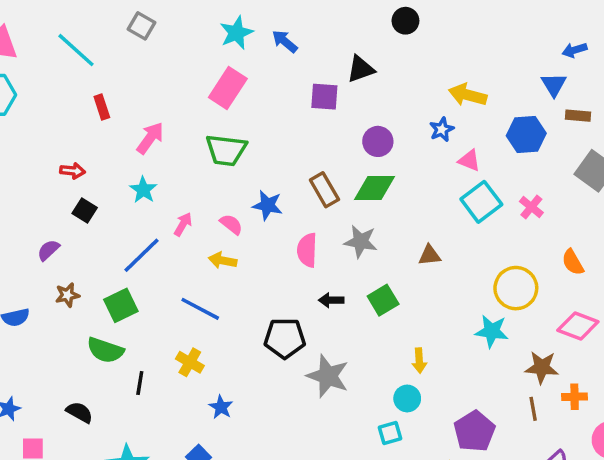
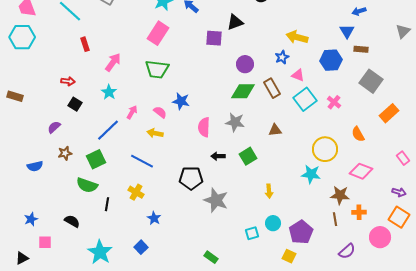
brown rectangle: (324, 190) -> (272, 88), moved
cyan circle: (407, 398) -> (273, 223), moved

